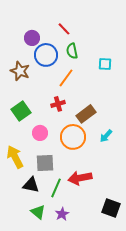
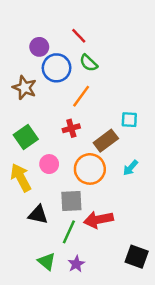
green semicircle: (72, 51) -> (89, 63), turned -35
cyan square: (105, 64) -> (129, 120), moved
yellow arrow: (15, 157) -> (21, 178), moved
gray square: (45, 163) -> (71, 201), moved
black triangle: (31, 185) -> (38, 215), moved

